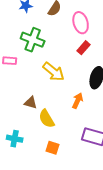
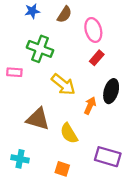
orange arrow: (78, 101) -> (90, 106), moved
brown triangle: (31, 103) -> (38, 119), size x1.6
yellow semicircle: (47, 119) -> (69, 133), moved

